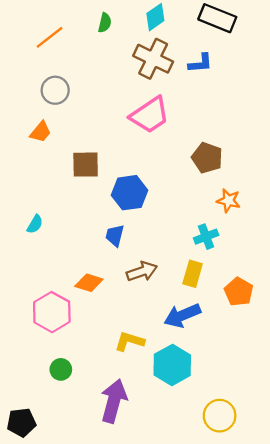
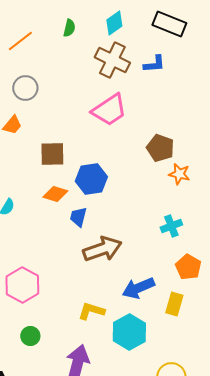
orange star: (229, 201) -> (179, 174), moved
cyan cross: (206, 237) -> (171, 226), moved
brown arrow: (142, 272) -> (102, 249), size x1.4
yellow rectangle: (193, 274) -> (174, 304), moved
orange diamond: (89, 283) -> (55, 194), moved

